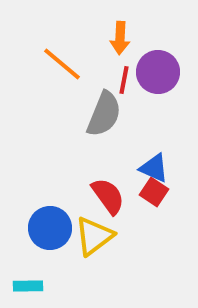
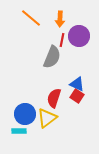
orange line: (62, 64) -> (31, 18), moved
red semicircle: (108, 196) -> (54, 98), turned -126
cyan rectangle: (28, 286) -> (19, 131), moved

